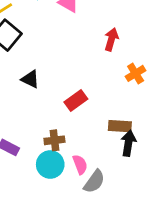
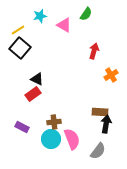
red rectangle: (76, 101) -> (33, 94), moved
pink semicircle: (80, 164) -> (72, 139), size x1.5
gray semicircle: (94, 182) -> (98, 151), moved

